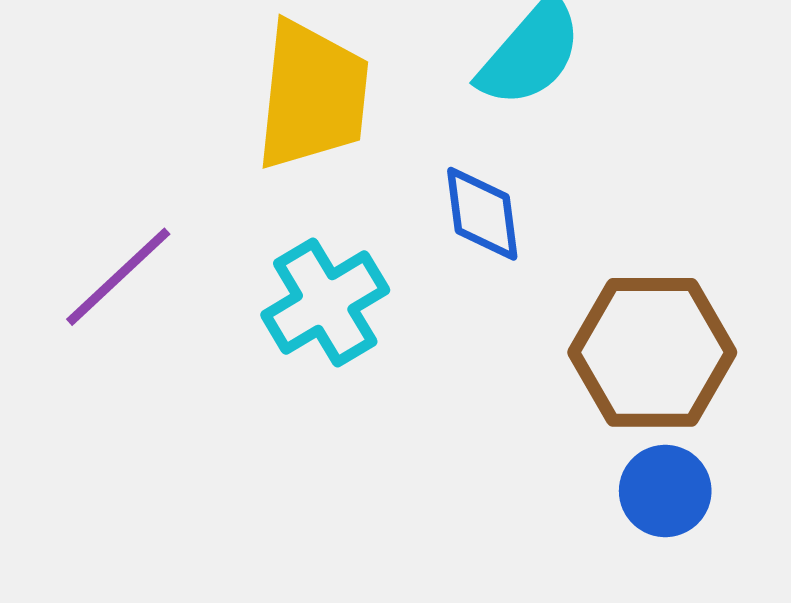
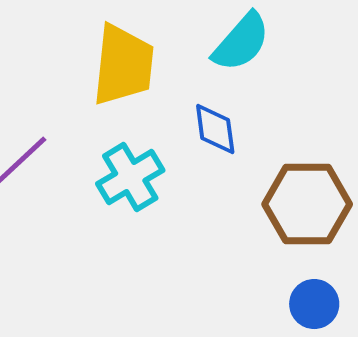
blue circle: (665, 491) -> (314, 304), moved

